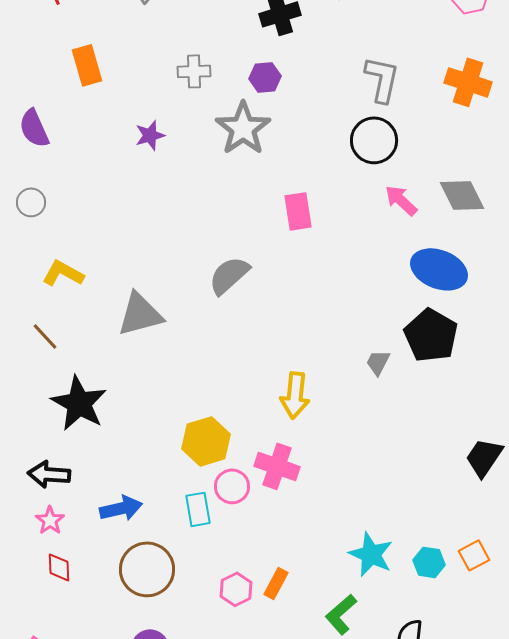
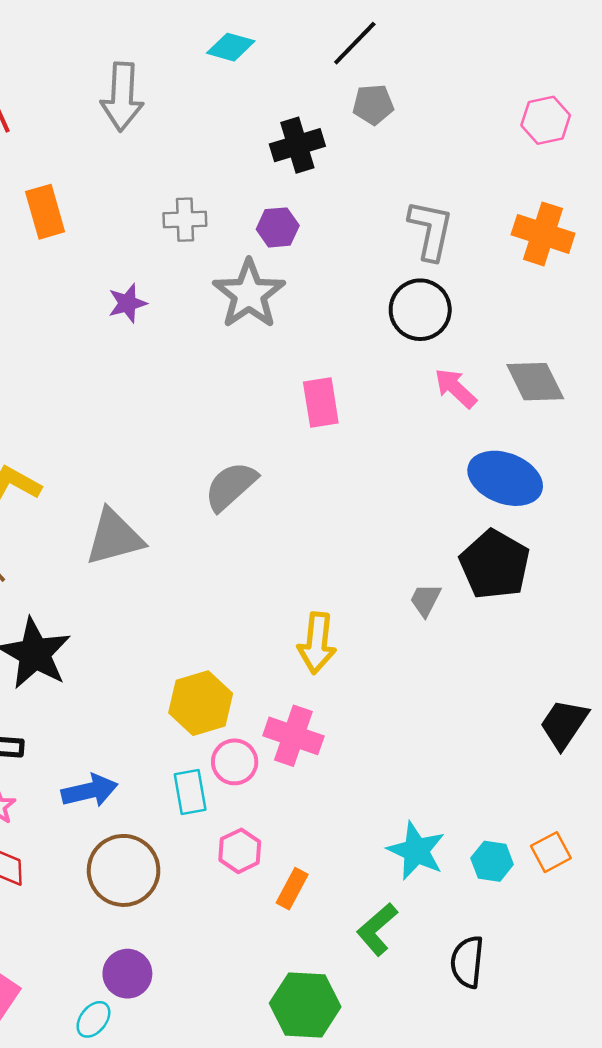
pink hexagon: (236, 589) -> (240, 851), moved

